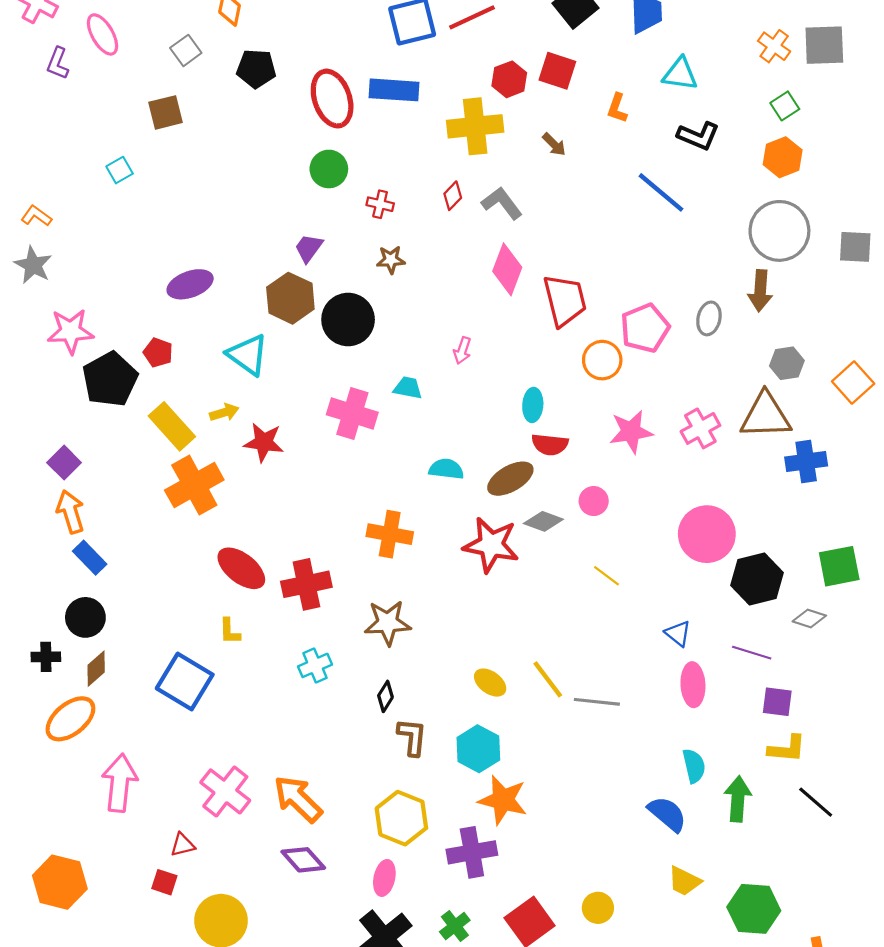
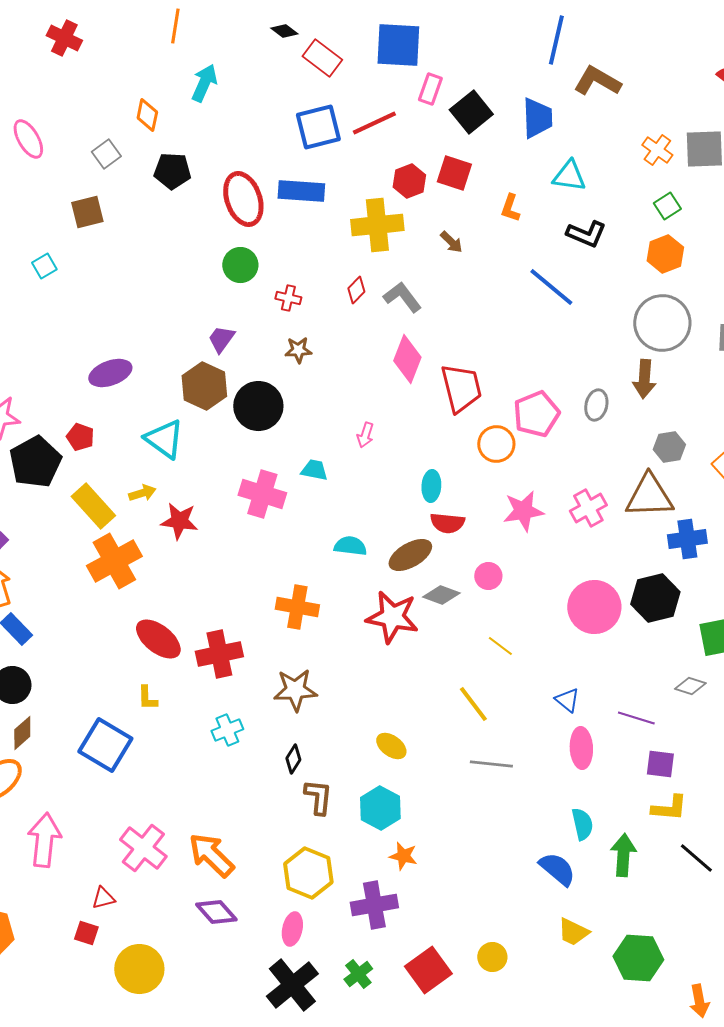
black hexagon: (757, 579) -> (655, 598), moved
yellow line: (548, 679) -> (473, 704), moved
orange star: (503, 800) -> (403, 856), size x0.6

